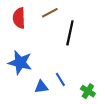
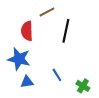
red semicircle: (19, 18) -> (27, 31), moved
blue triangle: (41, 87) -> (27, 82), moved

